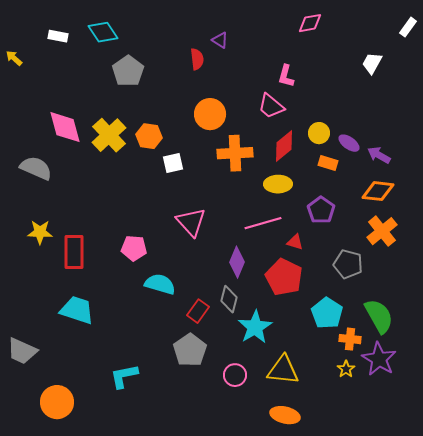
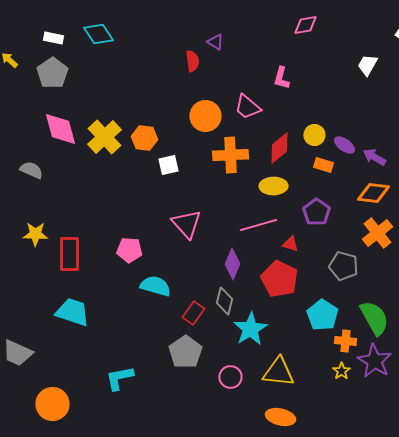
gray pentagon: (128, 71) -> (52, 73), moved
pink trapezoid: (271, 106) -> (247, 107), moved
gray semicircle: (36, 168) -> (31, 170), size x0.7

